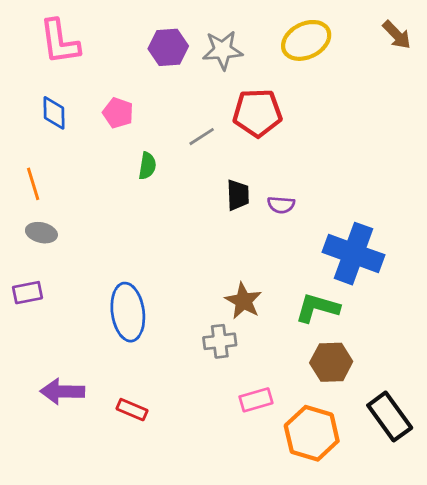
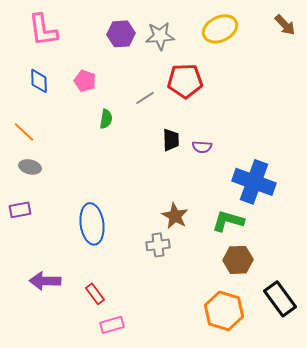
orange line: (33, 184) -> (24, 132), turned -30
pink rectangle: (256, 400) -> (112, 325), moved
red rectangle: (132, 410) -> (95, 294), turned 30

